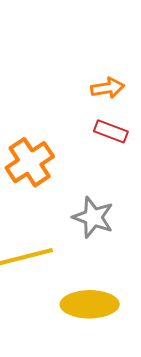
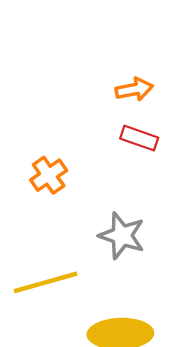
orange cross: (30, 162) -> (49, 175), size x0.7

